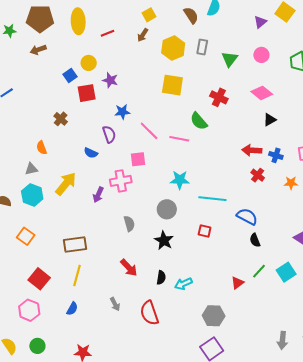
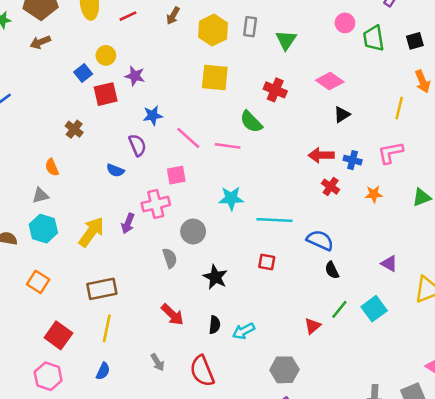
pink circle: (261, 55) -> (345, 23), moved
yellow arrow: (66, 184) -> (91, 232), moved
gray circle: (167, 209) -> (193, 231), moved

